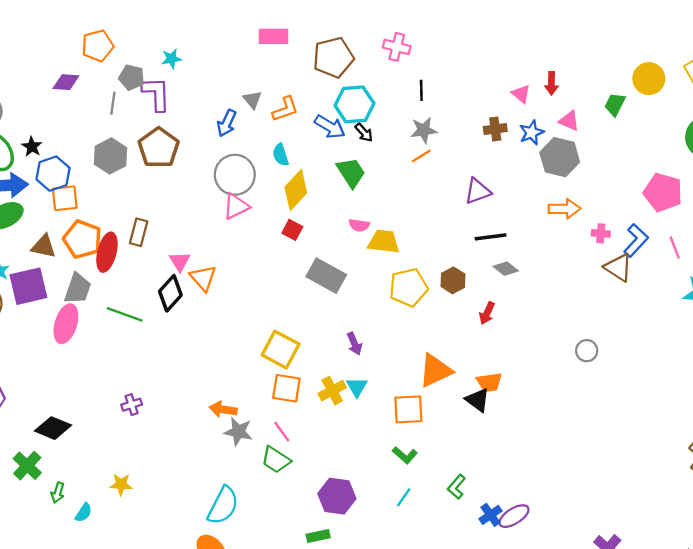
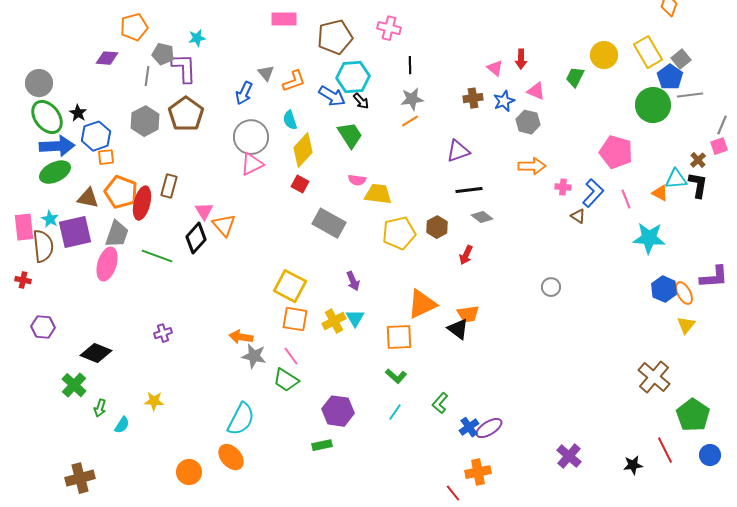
gray hexagon: (560, 157) -> (528, 122), size x0.7
orange square: (65, 198) -> (106, 157), size x0.7
brown triangle: (618, 267) -> (578, 216), size x0.6

